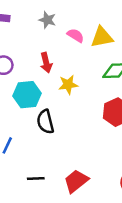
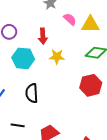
black semicircle: (45, 122) -> (32, 93), moved

